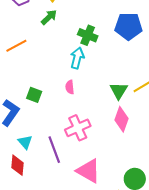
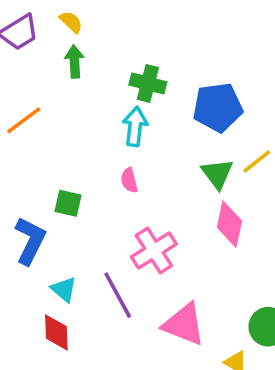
green arrow: (49, 17) -> (74, 61), turned -42
blue pentagon: (129, 26) -> (218, 107), moved

